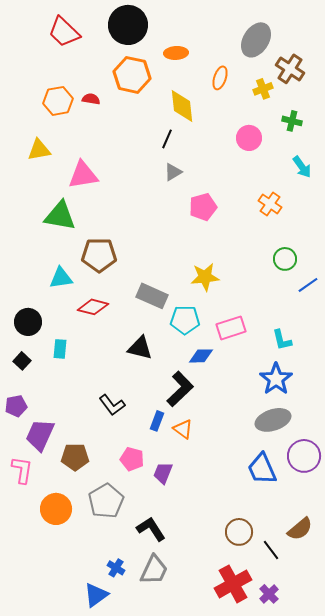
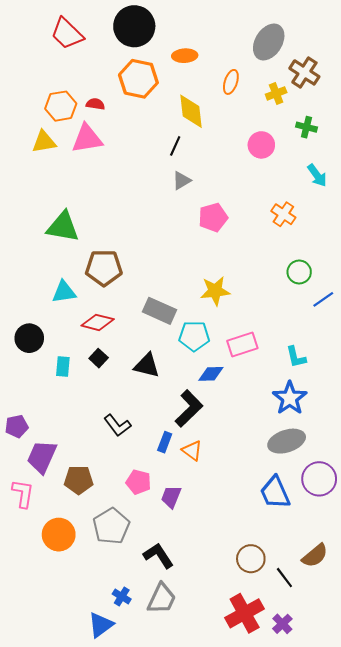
yellow triangle: (39, 150) -> (44, 142), moved
pink triangle: (83, 175) -> (87, 139), moved
black square: (22, 361) -> (99, 358), moved

